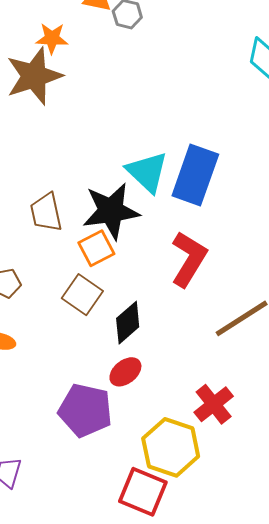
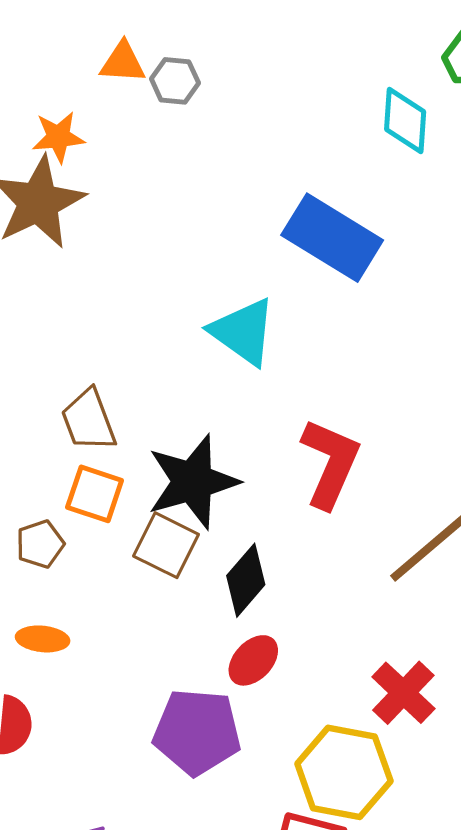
blue rectangle: (195, 175) -> (332, 238), moved, turned -70
black star: (111, 211) -> (193, 482), moved
orange square: (96, 248) -> (95, 494), moved, turned -36

